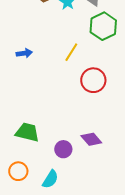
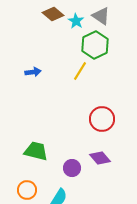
green hexagon: (103, 26) -> (95, 45), moved
red circle: (93, 80) -> (102, 119), moved

